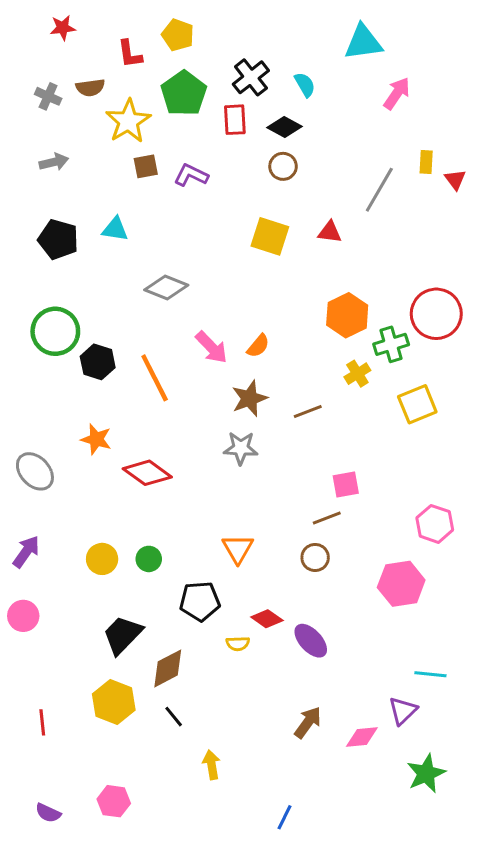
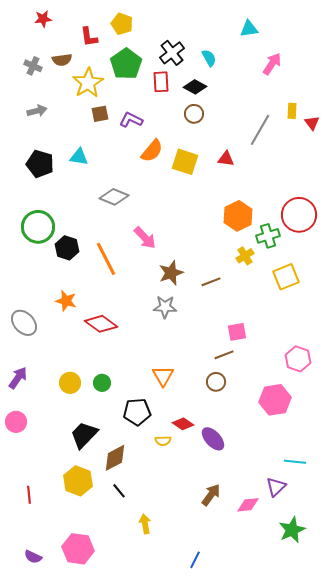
cyan triangle: (363, 42) -> (249, 29), size x0.7
orange semicircle: (258, 346) -> (152, 151), moved, size x1.4
pink hexagon: (114, 801) -> (78, 549), size x1.4

